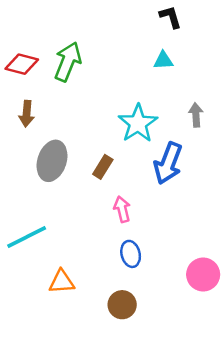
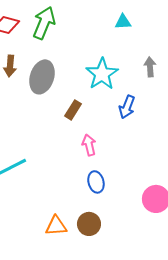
gray ellipse: (52, 161) -> (42, 77), moved
blue arrow: (168, 163) -> (127, 107), size x0.7
orange triangle: (62, 282) -> (56, 226), moved

